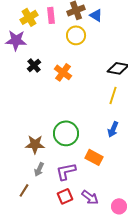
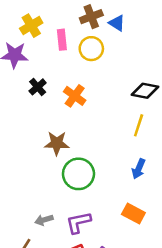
pink rectangle: (51, 15) -> (62, 40), moved
brown star: (35, 144) -> (57, 143), moved
orange rectangle: (94, 157) -> (133, 214), moved
gray arrow: (39, 169) -> (44, 220), turned 48

